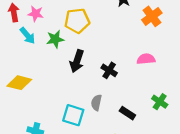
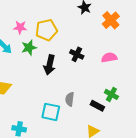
pink star: (36, 14) -> (20, 27), moved
black cross: (109, 70) -> (77, 54), moved
green cross: (160, 102) -> (111, 94), moved

